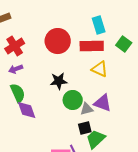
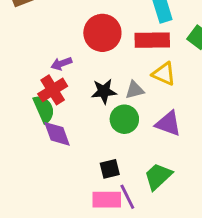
red cross: (15, 46) -> (53, 90), moved
purple arrow: (16, 69) -> (61, 64), moved
gray triangle: (87, 109) -> (135, 90), moved
black square: (85, 128) -> (110, 169), moved

